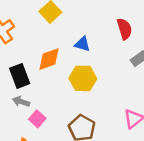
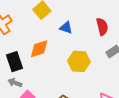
blue triangle: (82, 44) -> (66, 28), moved
yellow hexagon: (83, 78) -> (79, 61), moved

